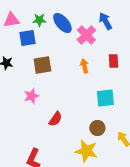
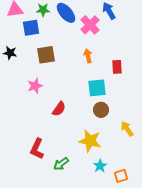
red rectangle: (113, 61) -> (117, 67), moved
cyan square: (105, 98) -> (97, 88), moved
brown circle: (97, 128) -> (101, 110), moved

